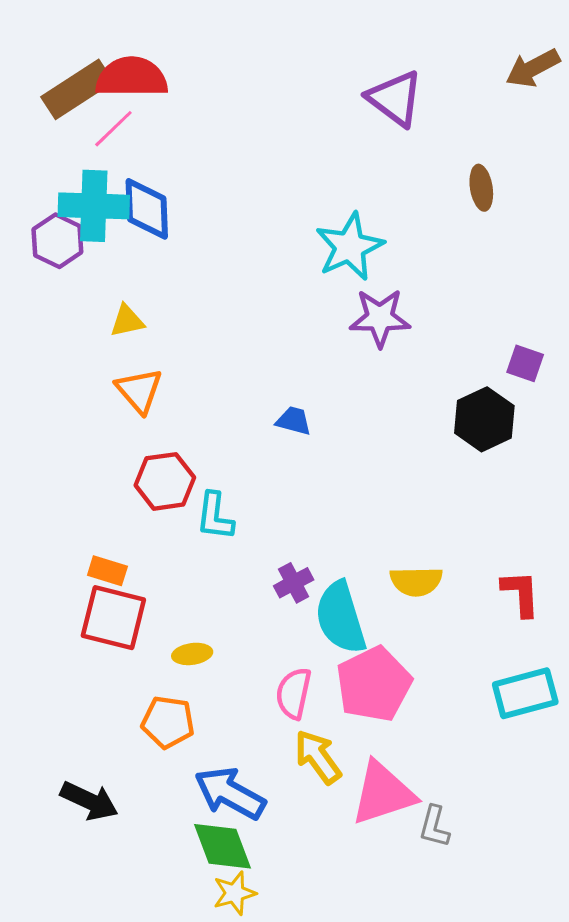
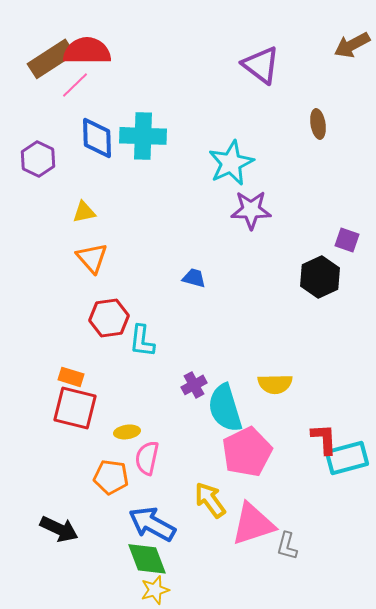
cyan cross: (94, 206) -> (143, 136), moved
red L-shape: (521, 593) -> (324, 439), moved
pink semicircle: (294, 693) -> (147, 458), moved

